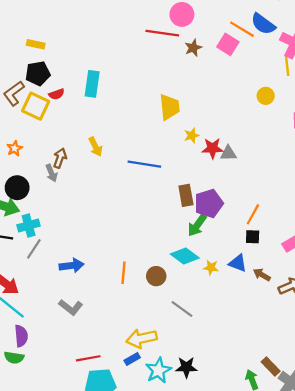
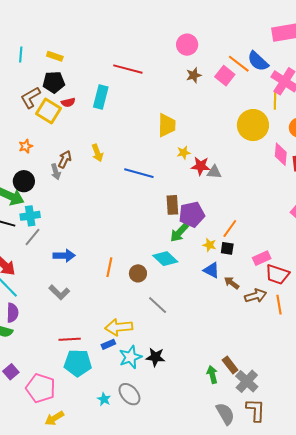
red line: (162, 33) -> (128, 69), moved
yellow circle: (266, 96) -> (253, 125), size x2.0
yellow star: (211, 267) -> (209, 245), moved

